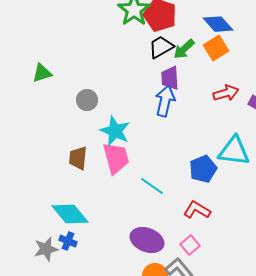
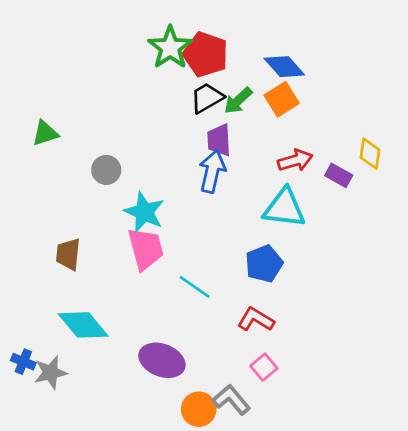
cyan triangle: (234, 151) -> (284, 208), moved
brown trapezoid: (78, 158) -> (68, 254), moved
purple ellipse: (147, 240) -> (162, 360), moved
blue cross: (68, 241) -> (23, 362), moved
pink square: (190, 245) -> (264, 367), moved

